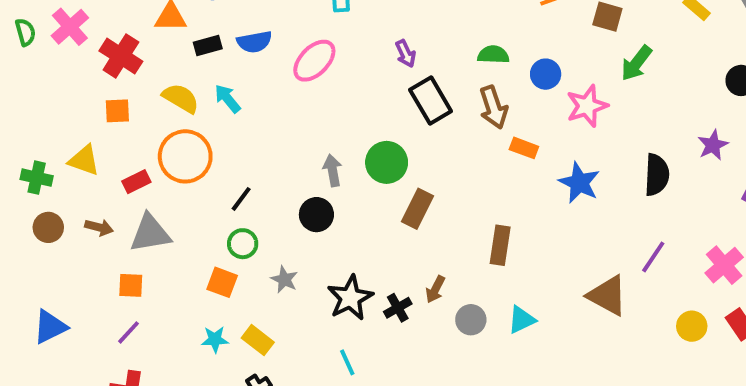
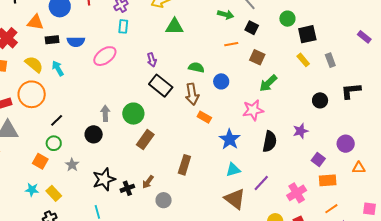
black rectangle: (431, 100) -> (161, 86), turned -30
pink star: (587, 106) -> (253, 110), moved
cyan triangle: (522, 320) -> (233, 170), moved

